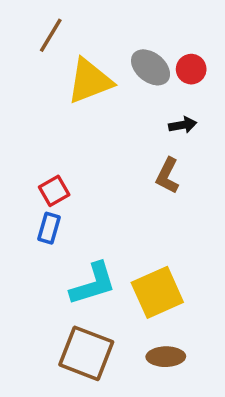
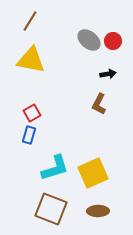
yellow triangle: (90, 81) -> (31, 60), moved, turned 32

